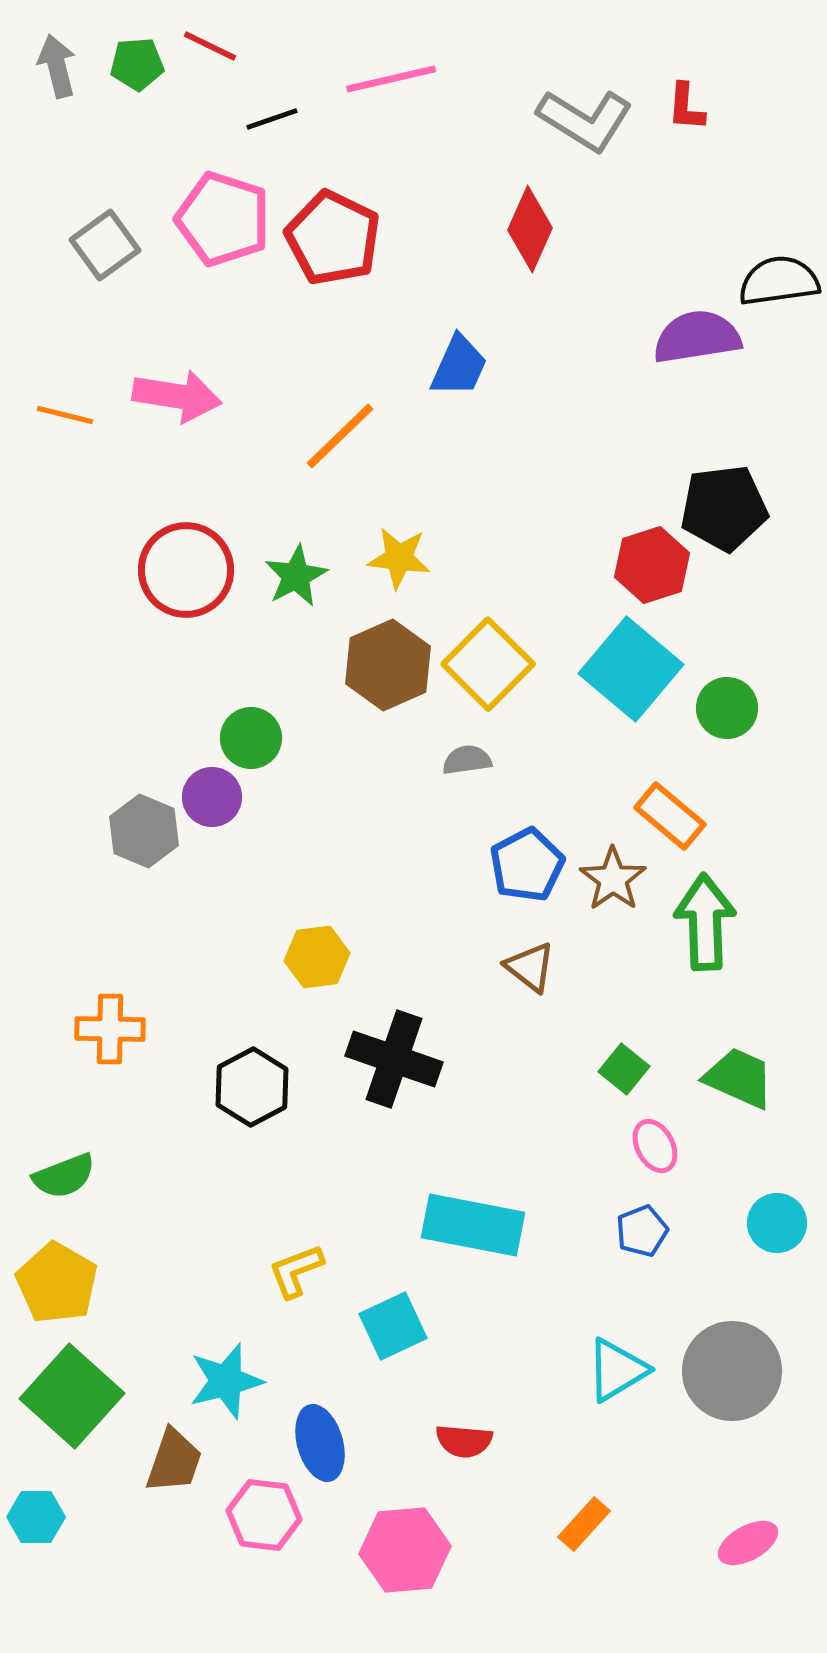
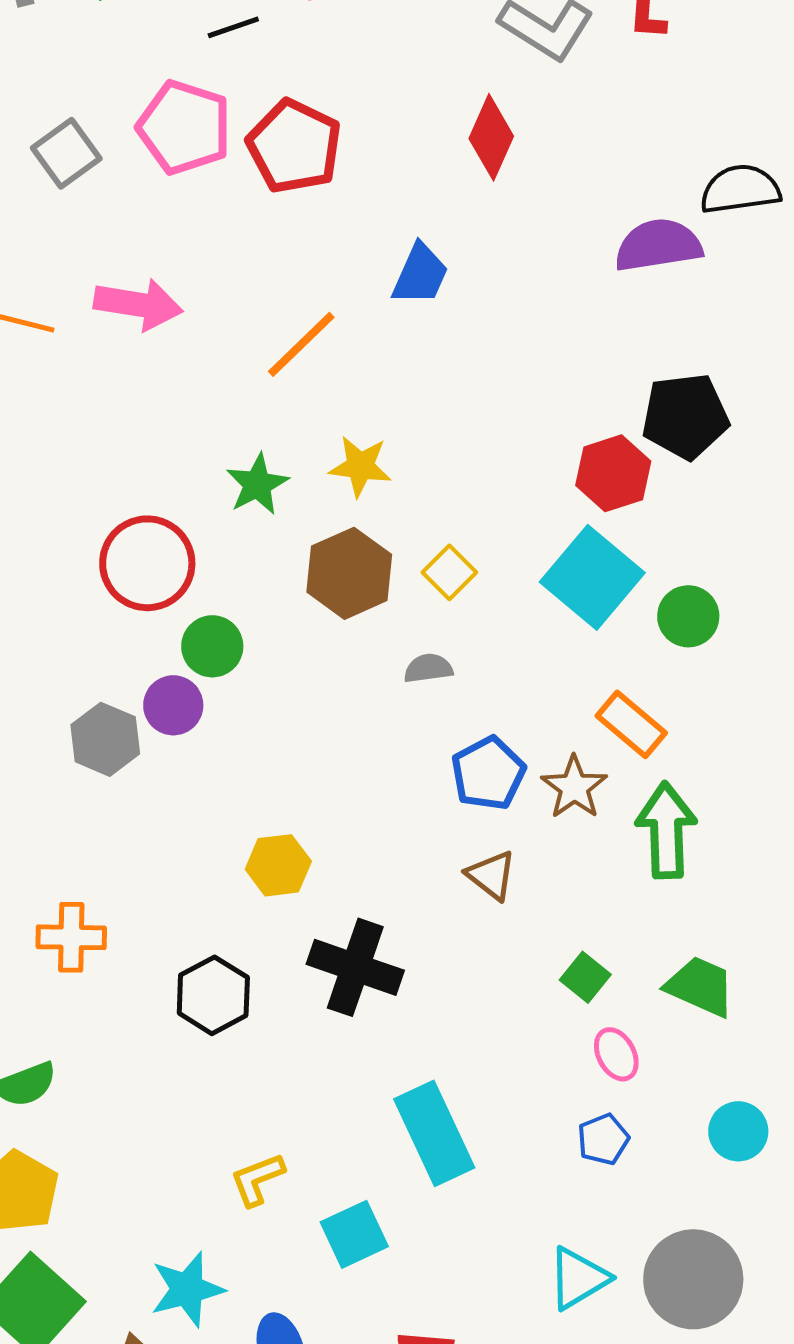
red circle: (186, 570) -> (147, 563), moved
yellow square: (488, 664) -> (449, 572), size x0.6
cyan rectangle: (473, 1225) -> (434, 1133), turned 54

